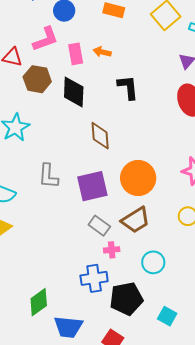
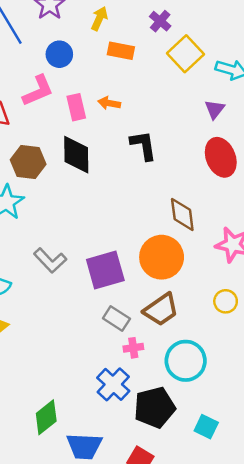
brown hexagon: (37, 79) -> (28, 162), moved
brown diamond: (100, 136) -> (182, 214), moved
gray L-shape: (48, 176) -> (50, 260), turned -44
cyan circle: (153, 262) -> (186, 361), size x1.4
blue cross: (94, 278) -> (113, 384), turned -36

